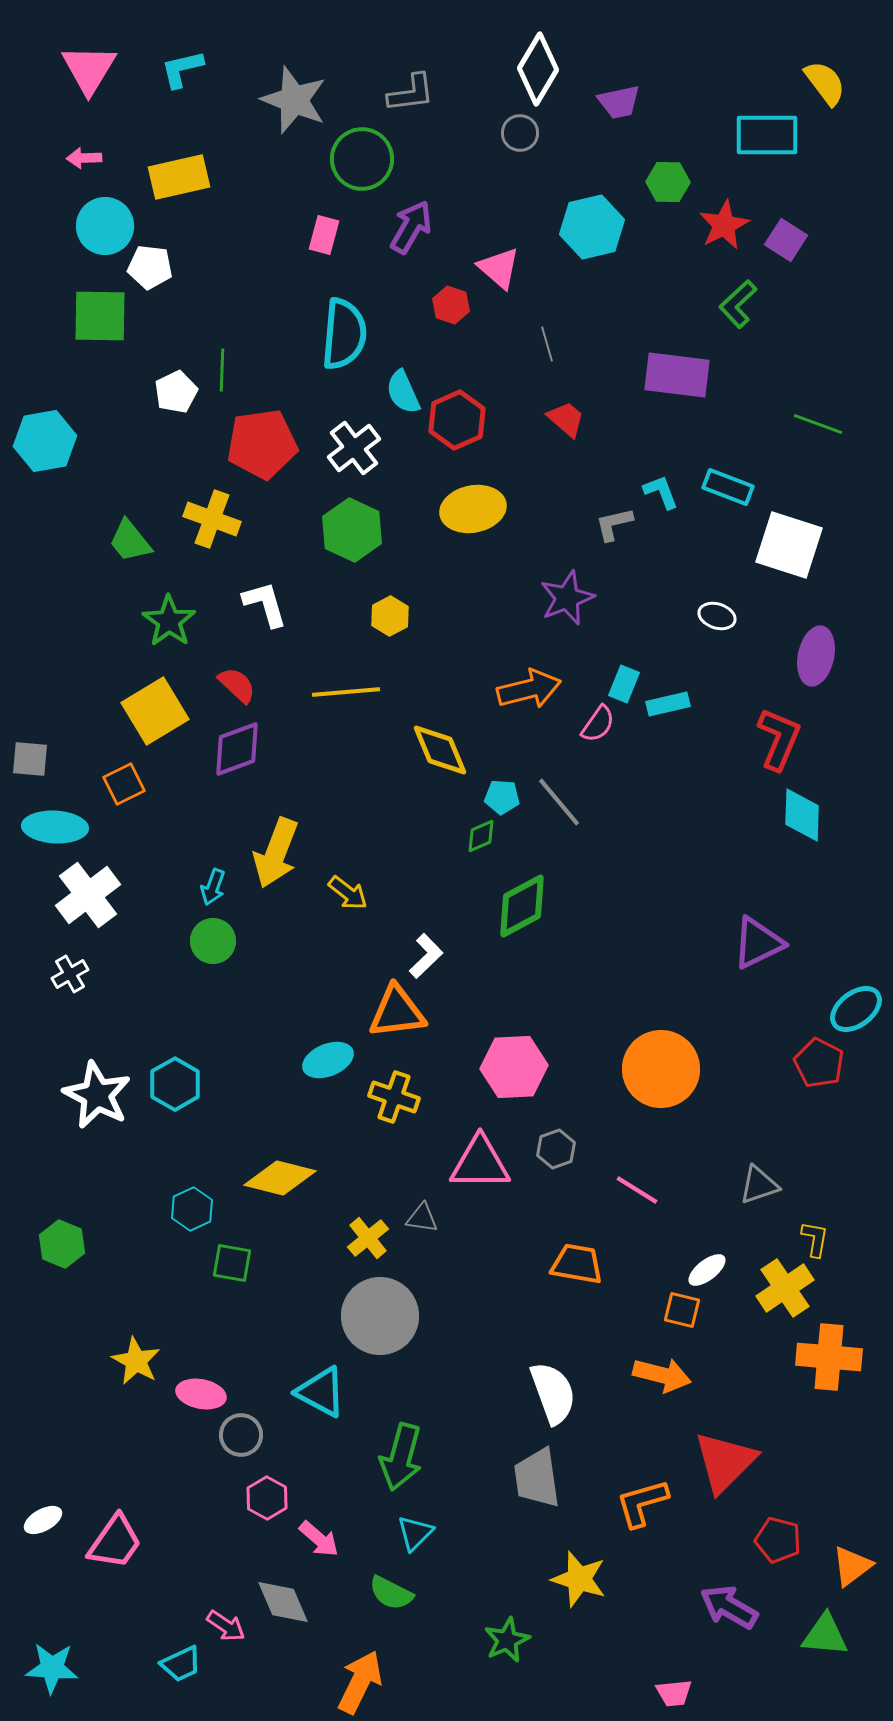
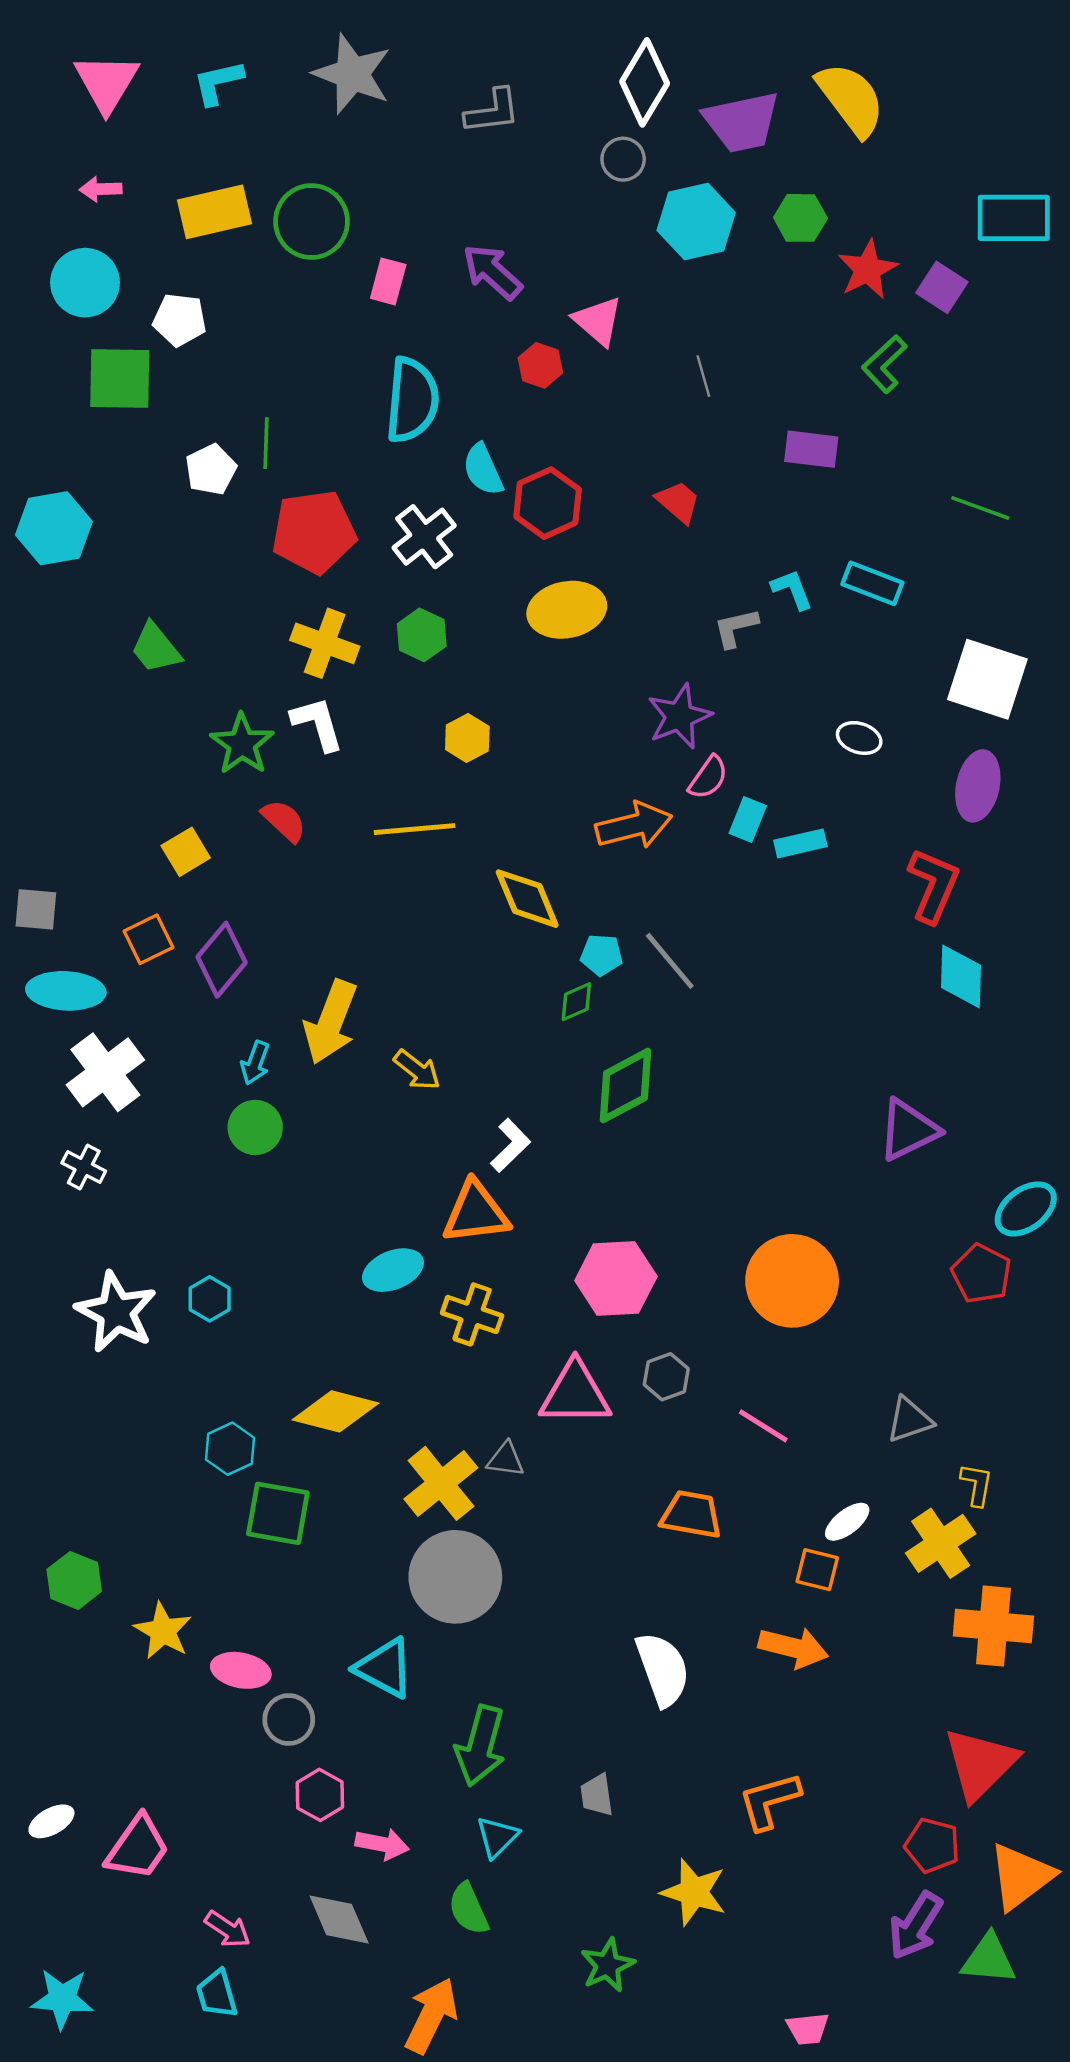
yellow semicircle: (825, 83) -> (851, 99), moved, size x1.4
gray star: (294, 100) -> (352, 74), moved
purple trapezoid: (619, 102) -> (742, 122), size x1.5
cyan rectangle: (767, 135) -> (1014, 218), moved
green circle: (362, 159) -> (311, 221), moved
cyan circle: (105, 226) -> (85, 283), moved
purple arrow: (411, 227) -> (492, 272), turned -78
cyan hexagon: (592, 227) -> (696, 221), moved
gray line: (547, 344) -> (703, 376), moved
purple rectangle: (677, 375) -> (811, 449), size x0.7
yellow cross: (212, 519) -> (325, 643), moved
green hexagon: (352, 530) -> (422, 635), size x0.7
white square: (789, 545) -> (987, 679), moved
green star: (169, 621) -> (242, 744), moved
yellow square: (155, 711) -> (186, 852), size x0.6
pink semicircle: (598, 724) -> (708, 778), moved
purple diamond: (237, 749) -> (222, 960), moved, turned -30
white cross: (70, 974) -> (84, 1167), turned -33
cyan hexagon: (175, 1084) -> (210, 1299), size x0.7
yellow cross: (368, 1238) -> (441, 1483), size x1.5
green hexagon: (62, 1244) -> (74, 1580), moved
green square: (232, 1263) -> (278, 1513), size x1.4
red triangle: (725, 1462) -> (980, 1764), moved
gray trapezoid: (537, 1478) -> (597, 1795), moved, size x0.6
pink arrow: (319, 1539) -> (382, 1844), turned -30
orange triangle: (852, 1566) -> (1021, 1876), size x1.4
green semicircle: (391, 1593) -> (468, 1909), turned 39
purple arrow: (729, 1607) -> (915, 1926), moved, turned -88
pink arrow: (226, 1626) -> (228, 1929), moved
cyan trapezoid: (181, 1664) -> (217, 1994), turned 99

